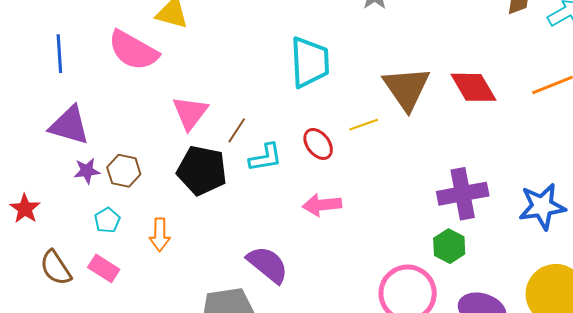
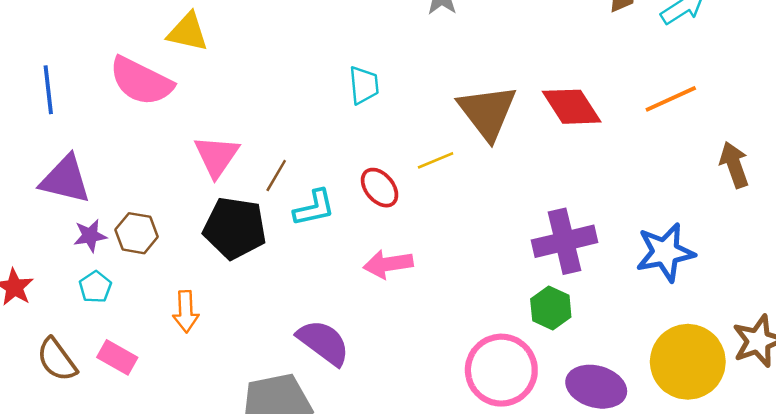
cyan trapezoid: (310, 62) -> (364, 85), size x0.6
cyan pentagon: (107, 220) -> (95, 287), moved

